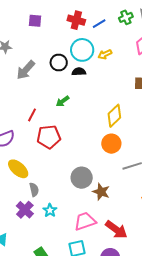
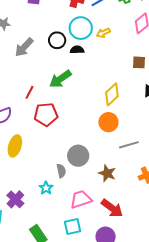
green arrow: (63, 101) -> (60, 79), size x1.6
yellow ellipse: (18, 169) -> (15, 146), turned 65
gray semicircle: (34, 190) -> (61, 171), moved
brown star: (101, 192) -> (107, 173), moved
purple cross: (25, 210) -> (15, 199), moved

